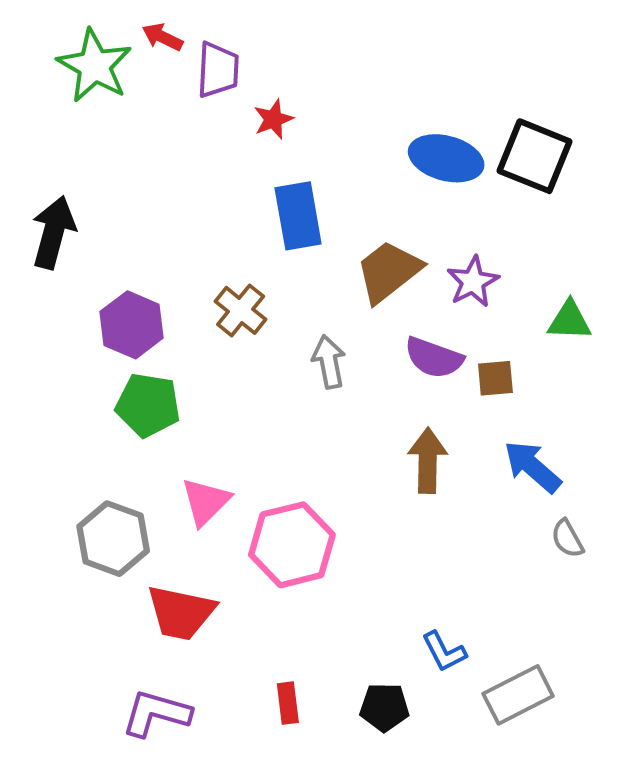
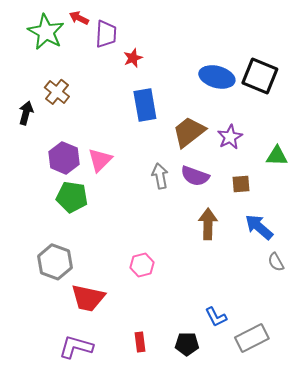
black arrow: (53, 232) -> (26, 113), size x0.7
brown cross: (241, 310) -> (57, 92), moved
purple semicircle: (434, 358) -> (195, 176), moved
pink triangle: (206, 502) -> (100, 160), moved
pink hexagon: (292, 545) -> (142, 265), size x0.6

